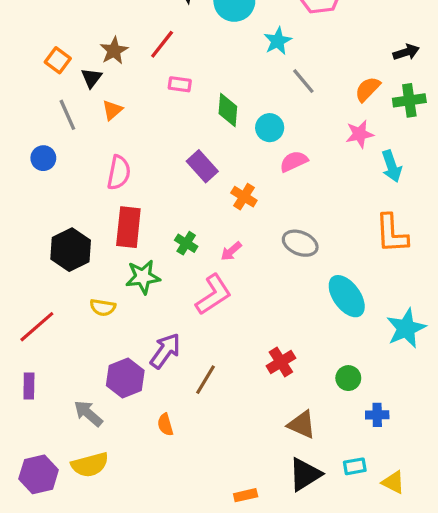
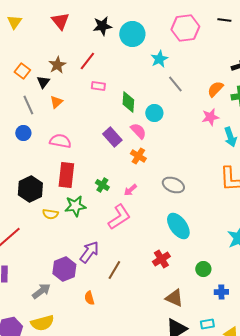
blue circle: (43, 158) -> (23, 133), moved
pink semicircle: (294, 161) -> (138, 131), moved, turned 72
pink semicircle: (119, 173) -> (60, 141), turned -90
cyan ellipse: (347, 296) -> (178, 226), moved
yellow semicircle: (103, 307) -> (50, 214), moved
gray arrow: (88, 413) -> (41, 291), turned 102

